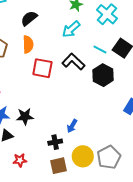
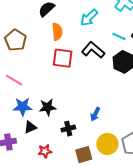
orange semicircle: (28, 44) -> (57, 32), moved
black cross: (55, 142) -> (68, 129), moved

